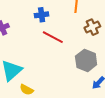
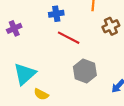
gray hexagon: (86, 60) -> (85, 71), moved

